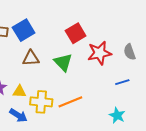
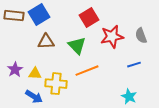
orange line: (70, 102) -> (87, 71), moved

